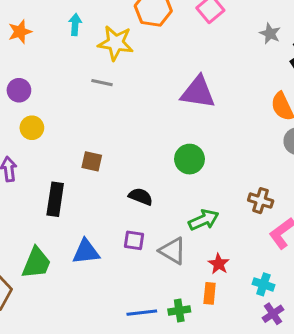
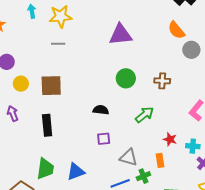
brown square: (92, 161) -> (51, 86), moved, size x1.6
brown cross: (261, 201) -> (162, 81), moved
gray triangle: (173, 251) -> (129, 157), moved
blue triangle: (86, 252) -> (76, 172), moved
red star: (219, 264) -> (170, 139), moved

